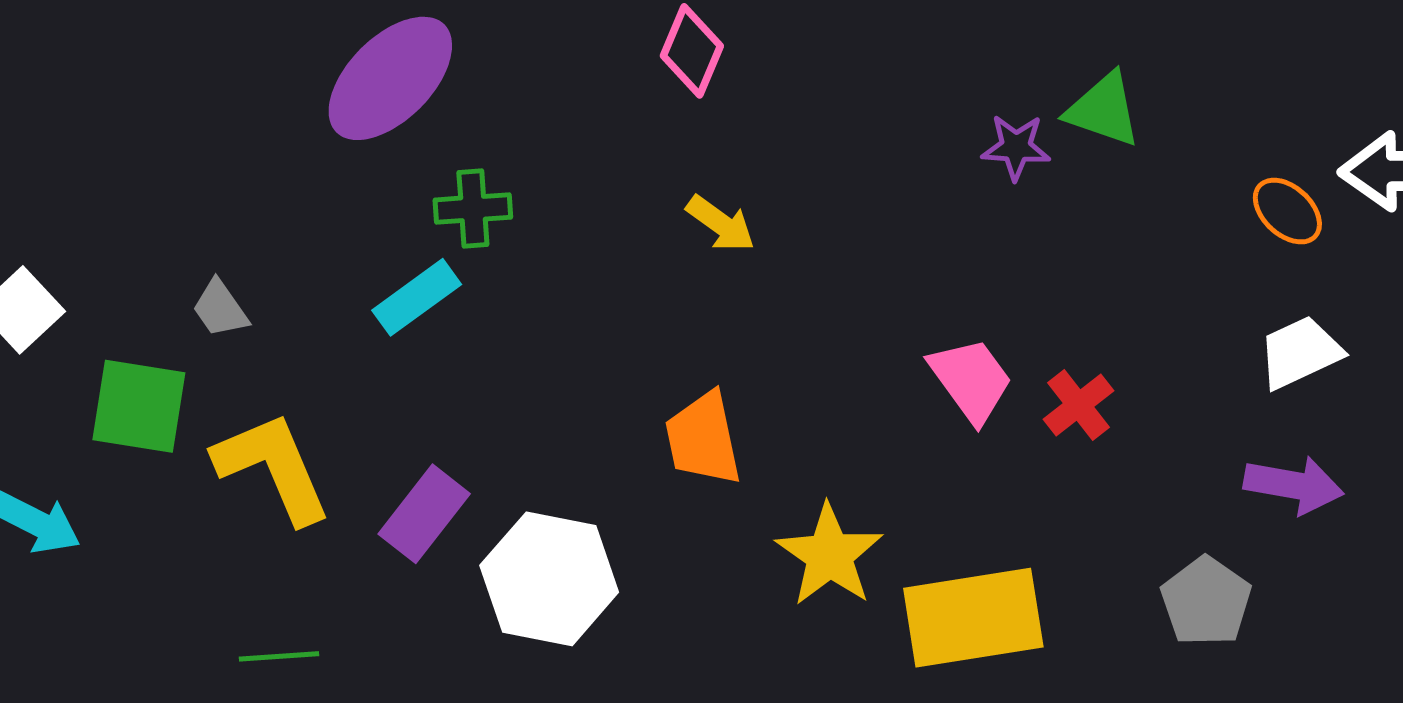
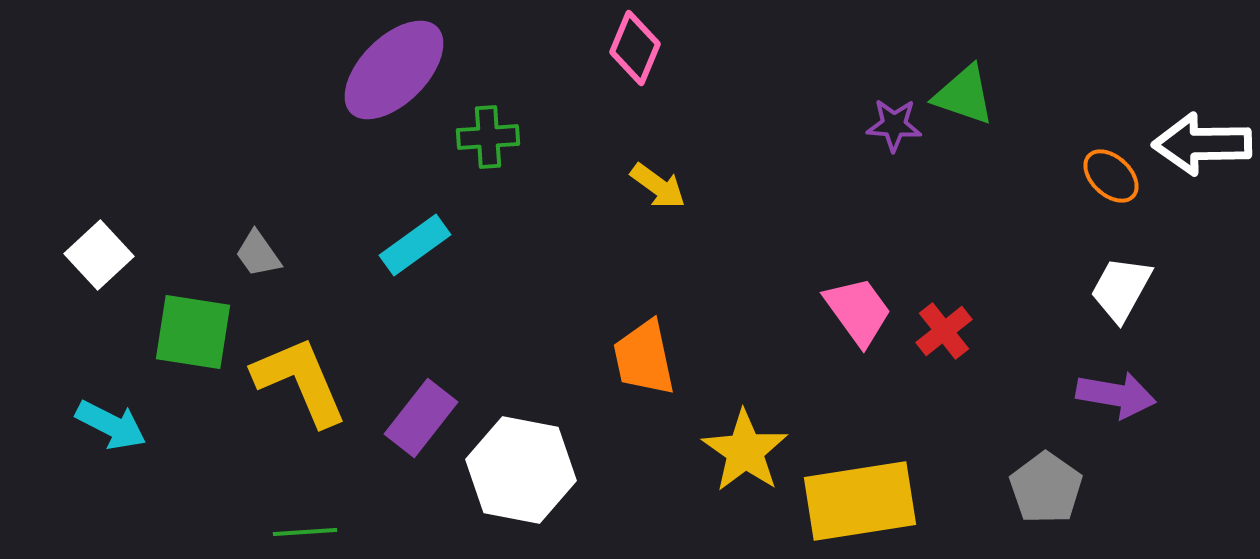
green cross: (473, 209) -> (488, 137), moved
white trapezoid: (1300, 352) -> (1121, 289), turned -36

